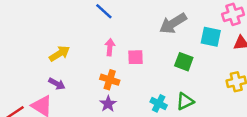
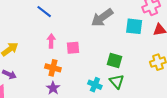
green square: (184, 62) -> (115, 61), moved
green triangle: (185, 101) -> (117, 81), turned -42

